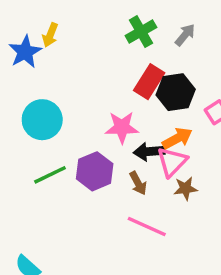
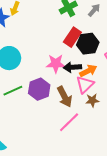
black arrow: (149, 152) -> (72, 67), moved
brown arrow: (138, 183) -> (65, 97), size x1.5
pink line: (147, 226) -> (69, 122), turned -70

